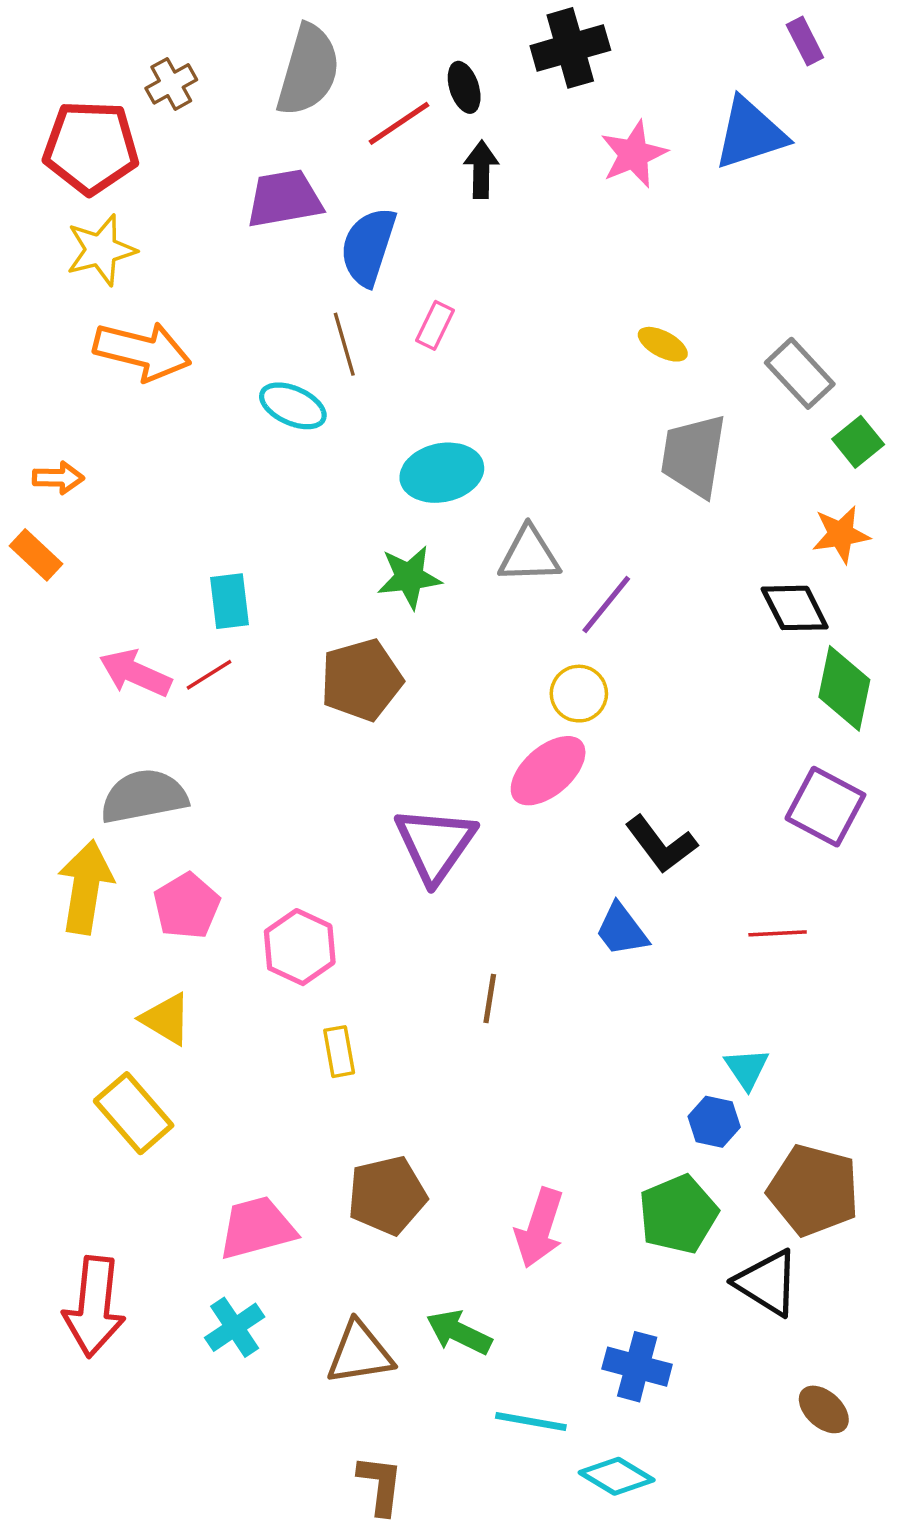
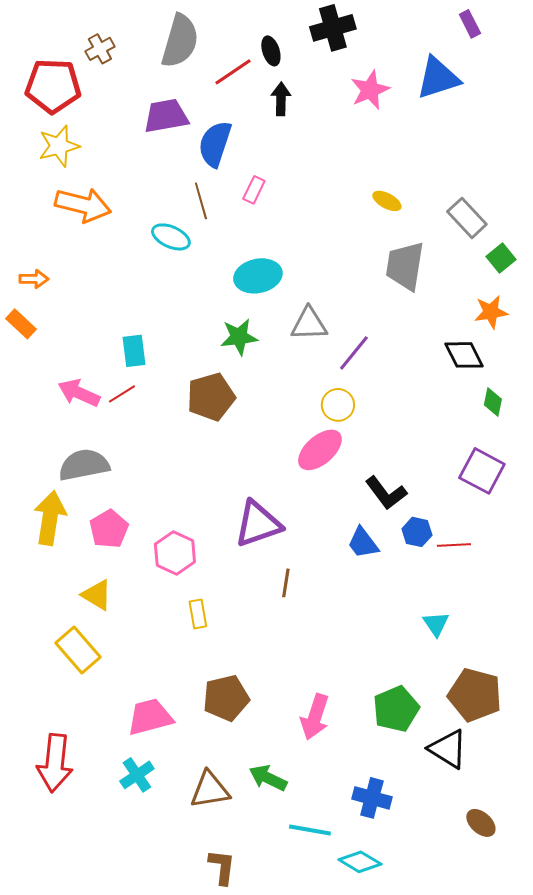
green diamond: (844, 688) -> (493, 402), size x0.6
purple triangle: (435, 844) -> (258, 524), moved, turned 36
blue hexagon: (714, 1122) -> (417, 532), moved

